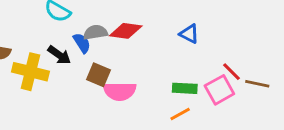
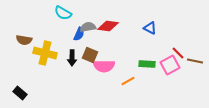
blue semicircle: (82, 43) -> (79, 34), turned 56
black arrow: (59, 55) -> (72, 58), moved, turned 56
orange line: (180, 114) -> (128, 81), moved

